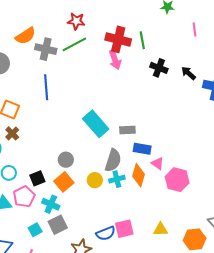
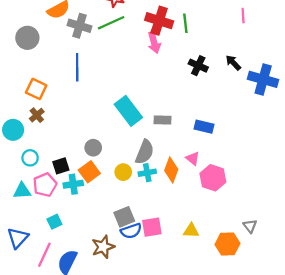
black cross: (159, 68) -> (198, 66), moved
blue rectangle: (142, 149) -> (204, 127), moved
cyan cross: (51, 204) -> (73, 184), moved, turned -36
gray square: (58, 225) -> (124, 217), moved

